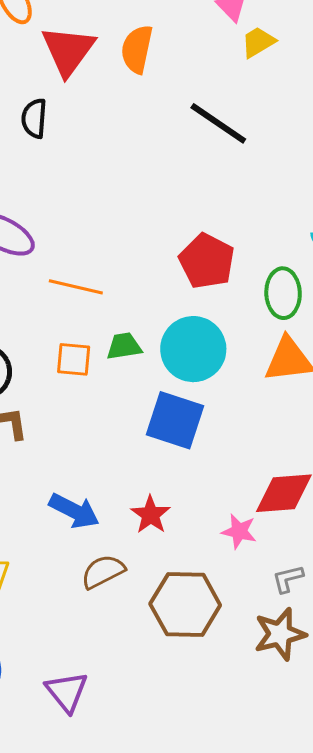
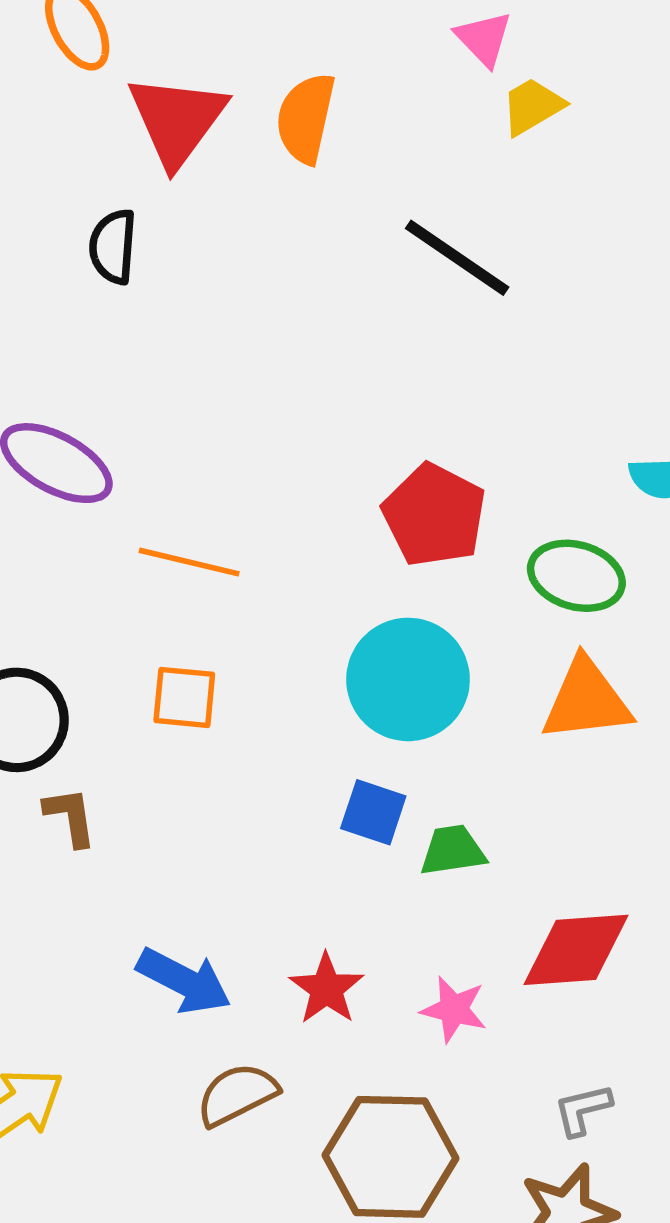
green ellipse: (283, 293) -> (576, 576), turned -72
green trapezoid: (124, 346) -> (453, 850), moved
blue square: (175, 420) -> (373, 812), size x0.6
pink star: (239, 531) -> (454, 1009), moved

